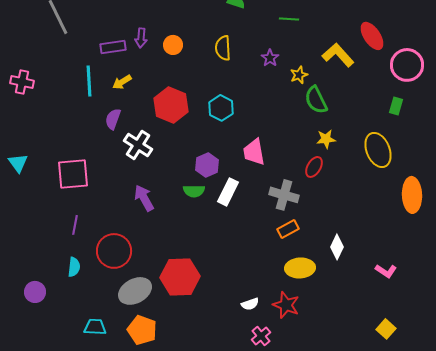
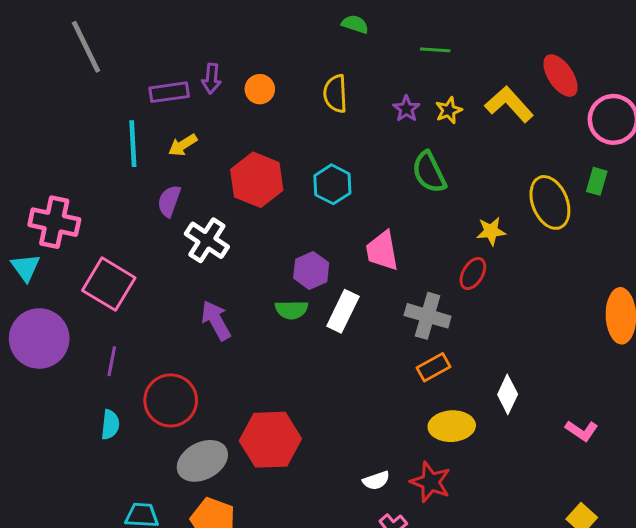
yellow star: (299, 75) -> (449, 110), moved
pink cross: (22, 82) -> (54, 222), moved, size x1.4
green semicircle: (316, 100) -> (429, 172), moved
yellow ellipse: (378, 150) -> (550, 202), moved
pink square: (73, 174) -> (109, 284), turned 36
purple circle: (35, 292) -> (39, 338), moved, size x1.8

